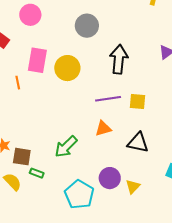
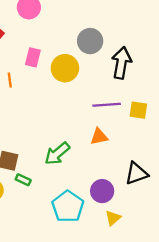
gray circle: (87, 26) -> (90, 41), moved
pink rectangle: (37, 60) -> (33, 57), size x0.7
black triangle: (138, 143) -> (136, 173), moved, turned -35
yellow triangle: (133, 187) -> (113, 218), moved

